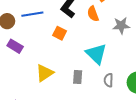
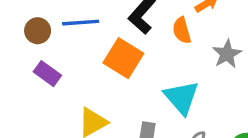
gray star: (121, 26) -> (227, 54), turned -30
orange square: (60, 33) -> (123, 58), size x1.6

